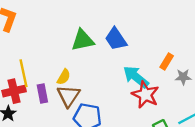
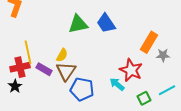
orange rectangle: (167, 62) -> (149, 42), size x1.5
cyan arrow: (136, 77) -> (117, 84), moved, size x0.7
purple rectangle: (42, 93) -> (44, 69), turned -49

